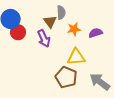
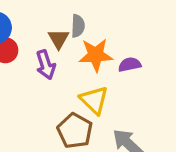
orange star: (74, 29) -> (96, 55), size x1.5
yellow triangle: (76, 57) -> (94, 100), turned 42

